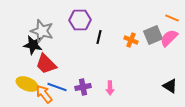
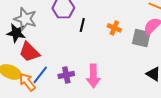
gray square: (153, 35) -> (141, 38), moved, turned 36
blue line: (57, 87) -> (40, 75), turned -72
pink arrow: (110, 88) -> (93, 76), size x1.6

